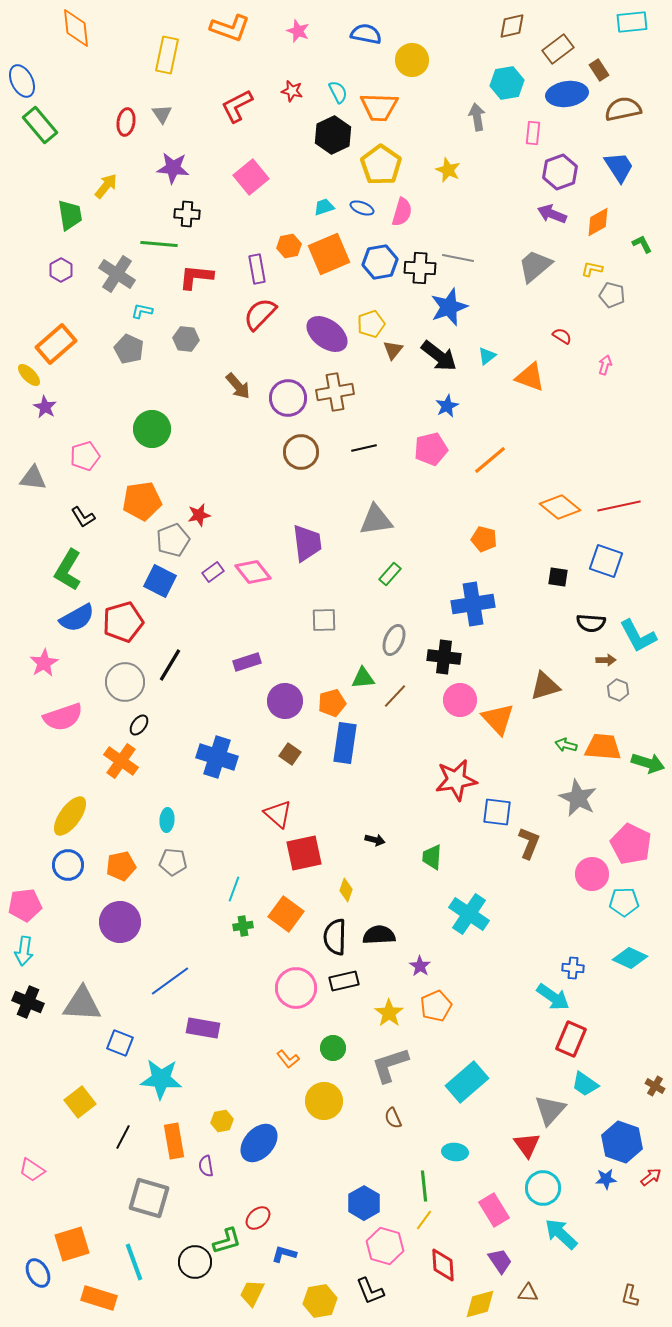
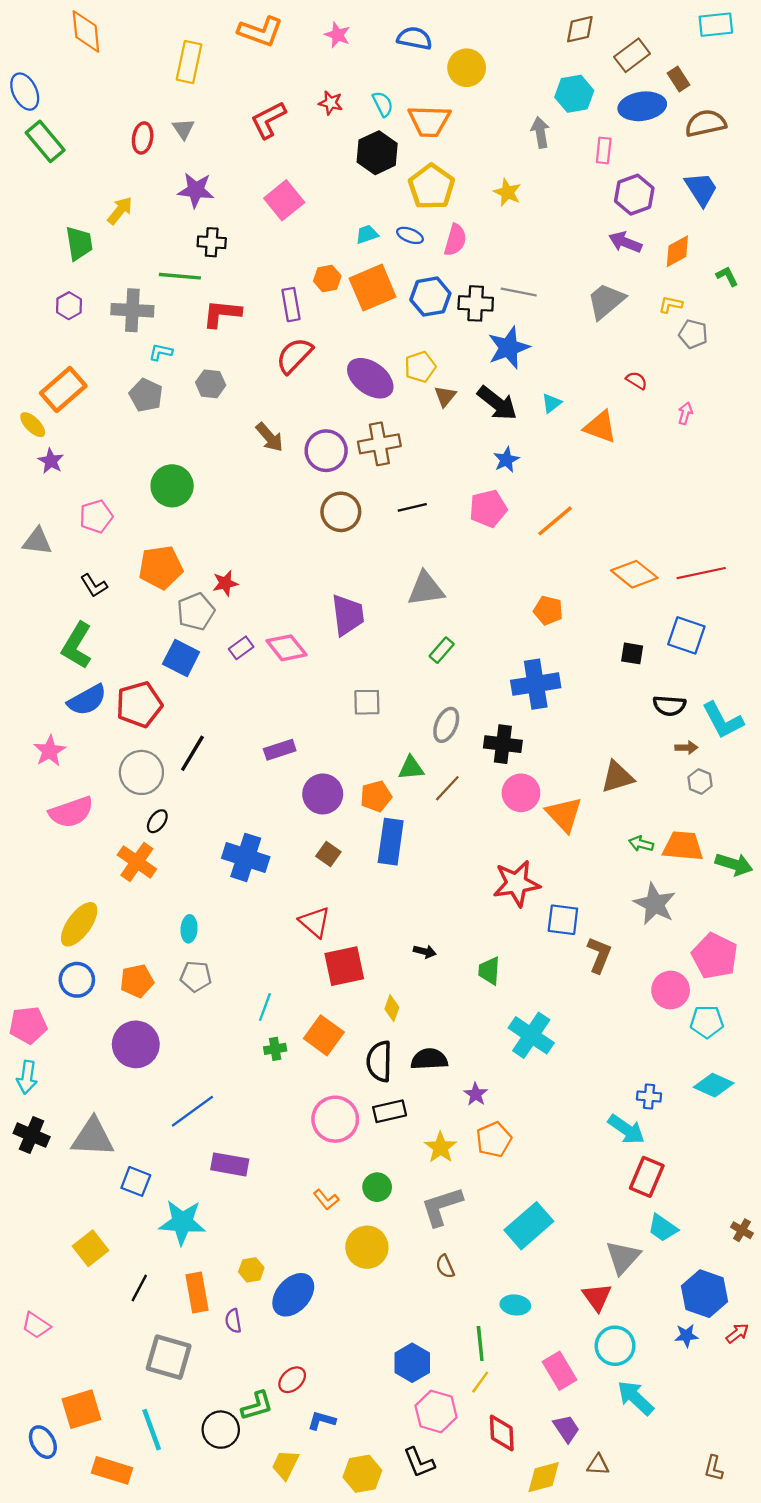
gray cross: (117, 274) -> (132, 310), turned -30

